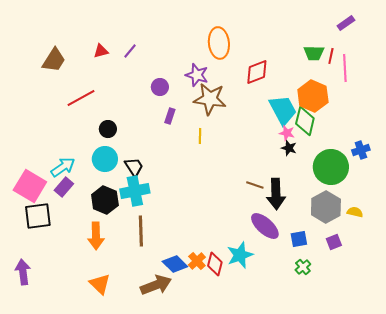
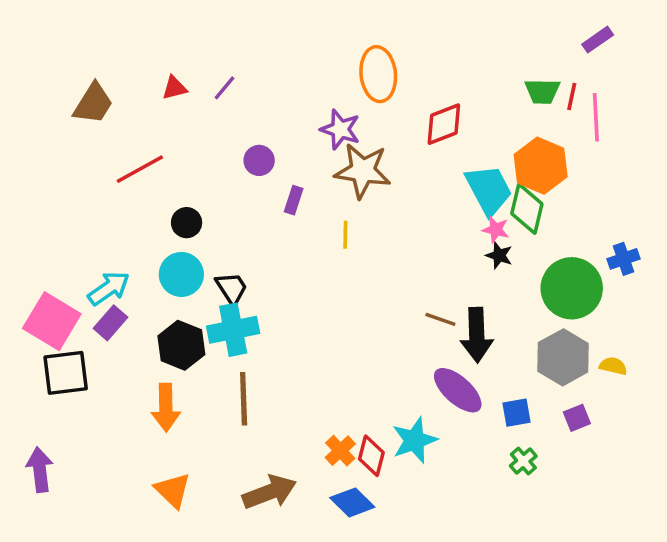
purple circle: (160, 87) -> (259, 160), moved
blue diamond: (175, 264) -> (352, 502), moved

